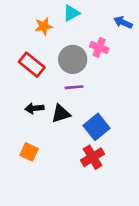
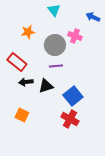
cyan triangle: (71, 13) -> (54, 10), turned -40
orange star: (44, 26) -> (28, 32), moved
red rectangle: (32, 65) -> (17, 62), moved
red cross: (93, 157) -> (70, 119), turned -30

